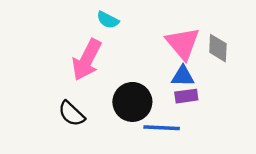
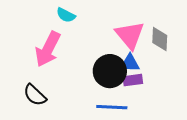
black circle: (132, 102) -> (110, 71), moved

